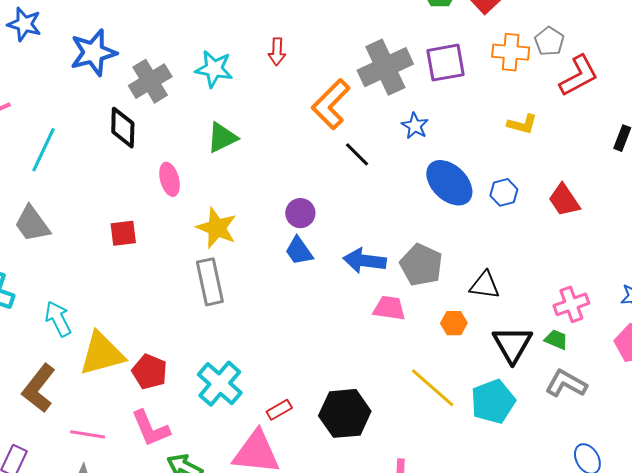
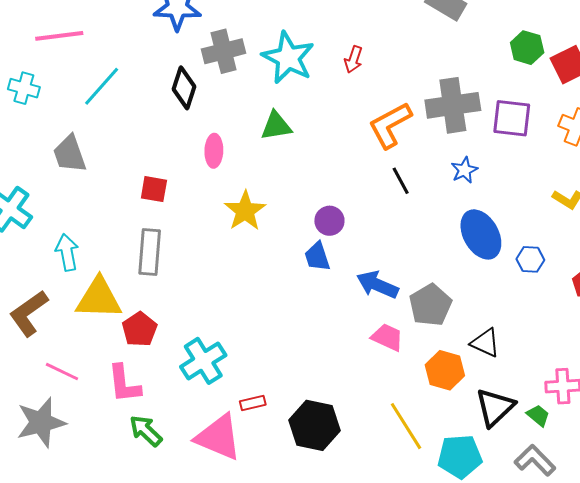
cyan star: (214, 69) -> (288, 58), size x1.4
gray rectangle: (210, 282) -> (150, 252), moved
orange hexagon: (454, 323) -> (445, 370), size x1.5

